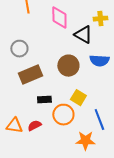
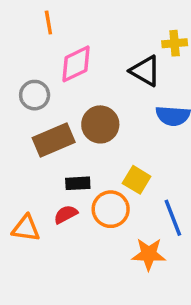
pink diamond: (59, 18) -> (76, 64), moved, turned 65
brown circle: (68, 66) -> (100, 124), moved
red semicircle: (34, 126) -> (66, 214), moved

